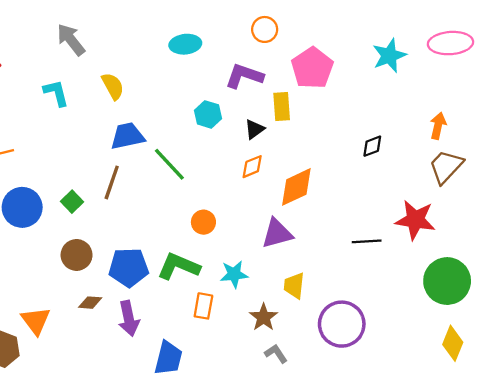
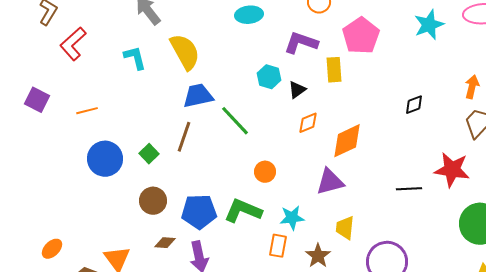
yellow semicircle: (113, 86) -> (185, 52), size x1.5
black triangle: (254, 129) -> (297, 90), moved
orange rectangle: (203, 306) -> (278, 246), moved

